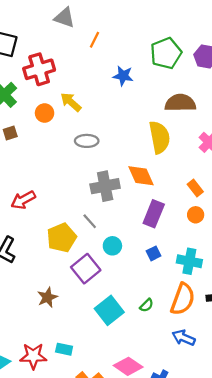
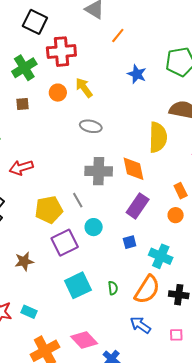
green semicircle: (147, 305) -> (113, 288), turned -64

